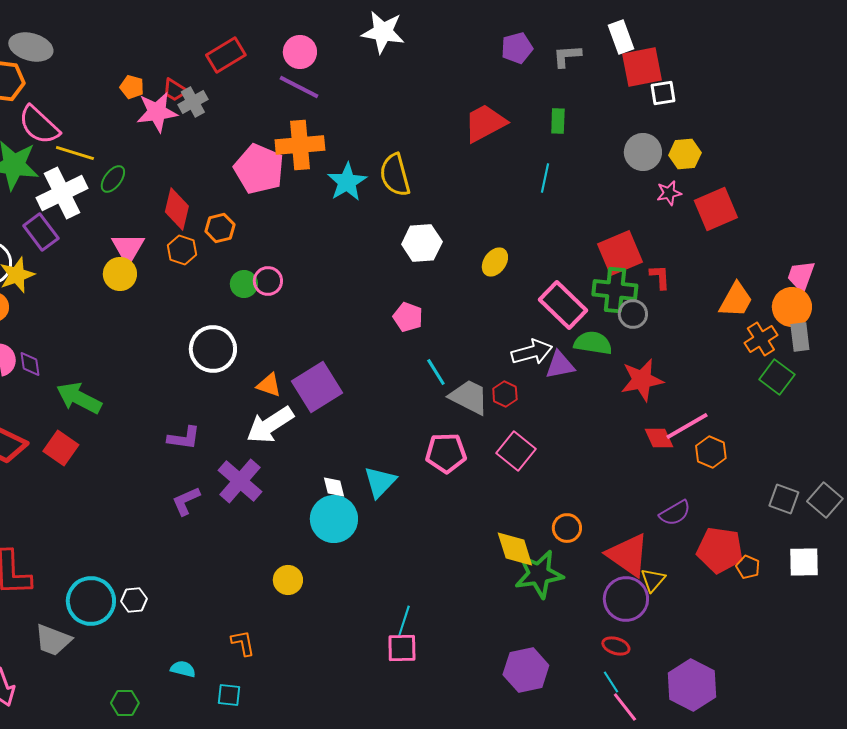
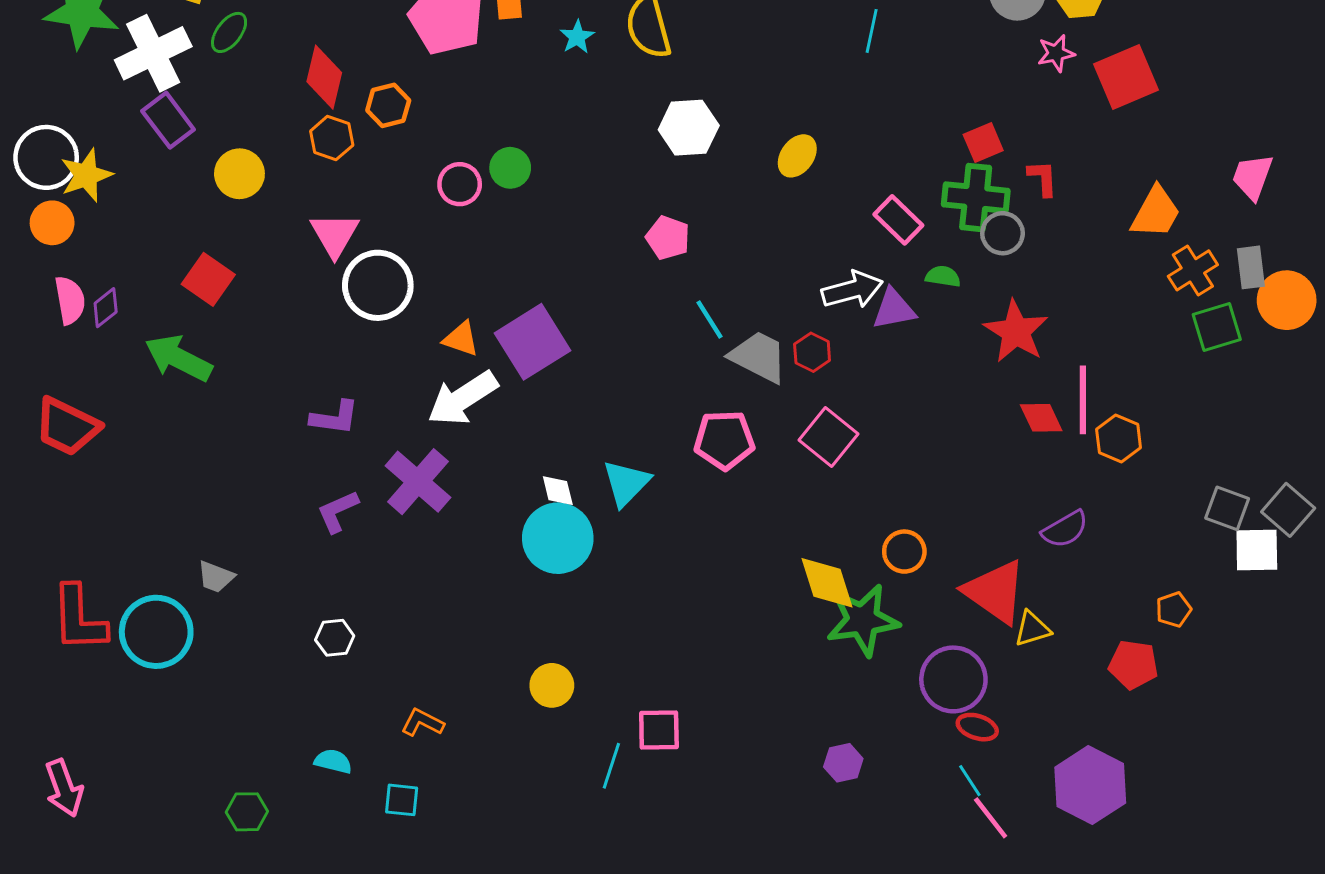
cyan star: (347, 182) -> (577, 37), size x0.6
purple rectangle: (41, 232) -> (168, 120), moved
pink triangle: (128, 248) -> (335, 235), moved
red square: (620, 253) -> (983, 143), size x0.6
green circle: (244, 284) -> (510, 168), moved
pink rectangle: (563, 305) -> (898, 220), size x0.7
orange circle: (792, 307) -> (1287, 300), moved
green semicircle: (593, 343) -> (943, 276), size x0.6
purple diamond: (30, 364) -> (106, 308), turned 60
green square: (777, 377) -> (1217, 327), turned 36
red star: (642, 380) -> (1016, 331), turned -30
pink line: (687, 426) -> (1083, 400), turned -60
red square: (61, 448) -> (208, 279), moved
red pentagon: (720, 550) -> (1133, 665), moved, size x0.7
white square: (804, 562) -> (1257, 550), moved
orange pentagon: (748, 567) -> (1174, 610), turned 30
yellow circle: (288, 580) -> (552, 685), moved
yellow triangle: (653, 580) -> (1032, 629), turned 32
purple circle: (626, 599) -> (953, 679), moved
white hexagon: (134, 600) -> (335, 638), moved
cyan circle: (91, 601) -> (156, 632), moved
cyan line: (404, 621) -> (611, 766), moved
gray trapezoid: (53, 640) -> (216, 577), moved, size x0.7
orange L-shape: (243, 643) -> (422, 723), turned -52
purple hexagon: (526, 670) -> (843, 763), size x0.6

